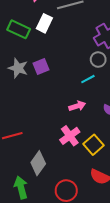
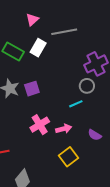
pink cross: (70, 136) -> (40, 125), moved
yellow square: (93, 145) -> (69, 157), moved

